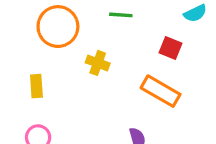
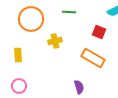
yellow cross: (98, 63) -> (55, 41), turned -32

